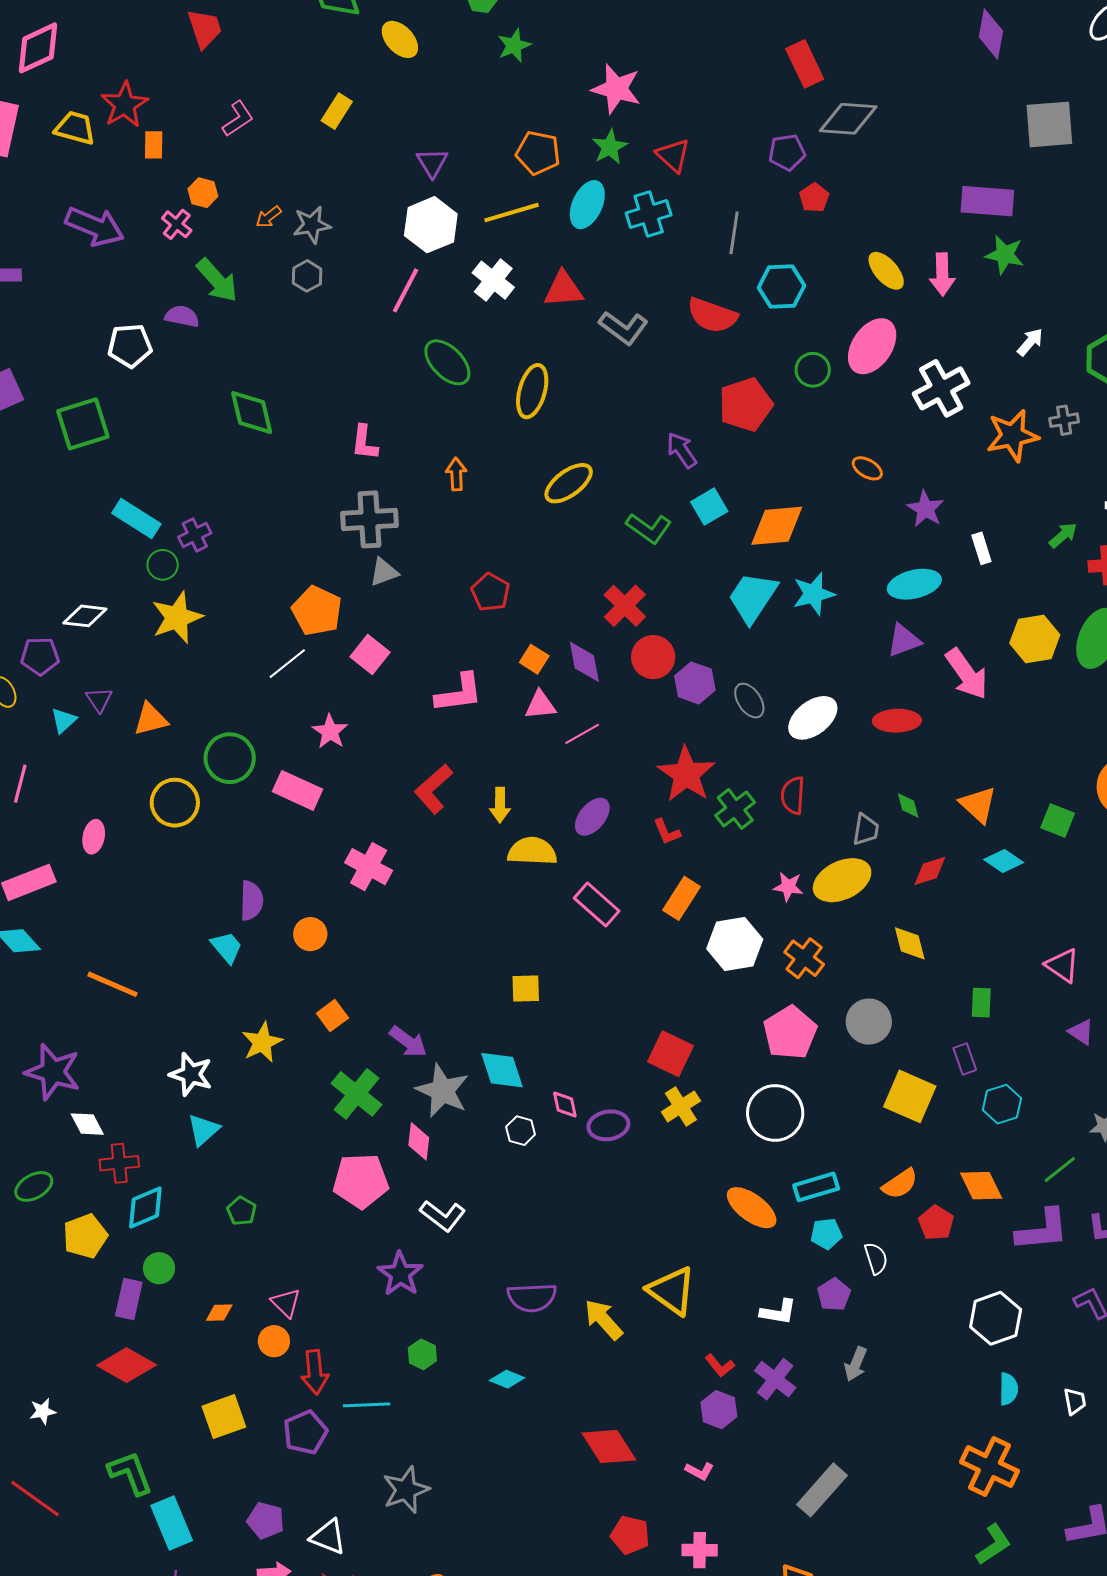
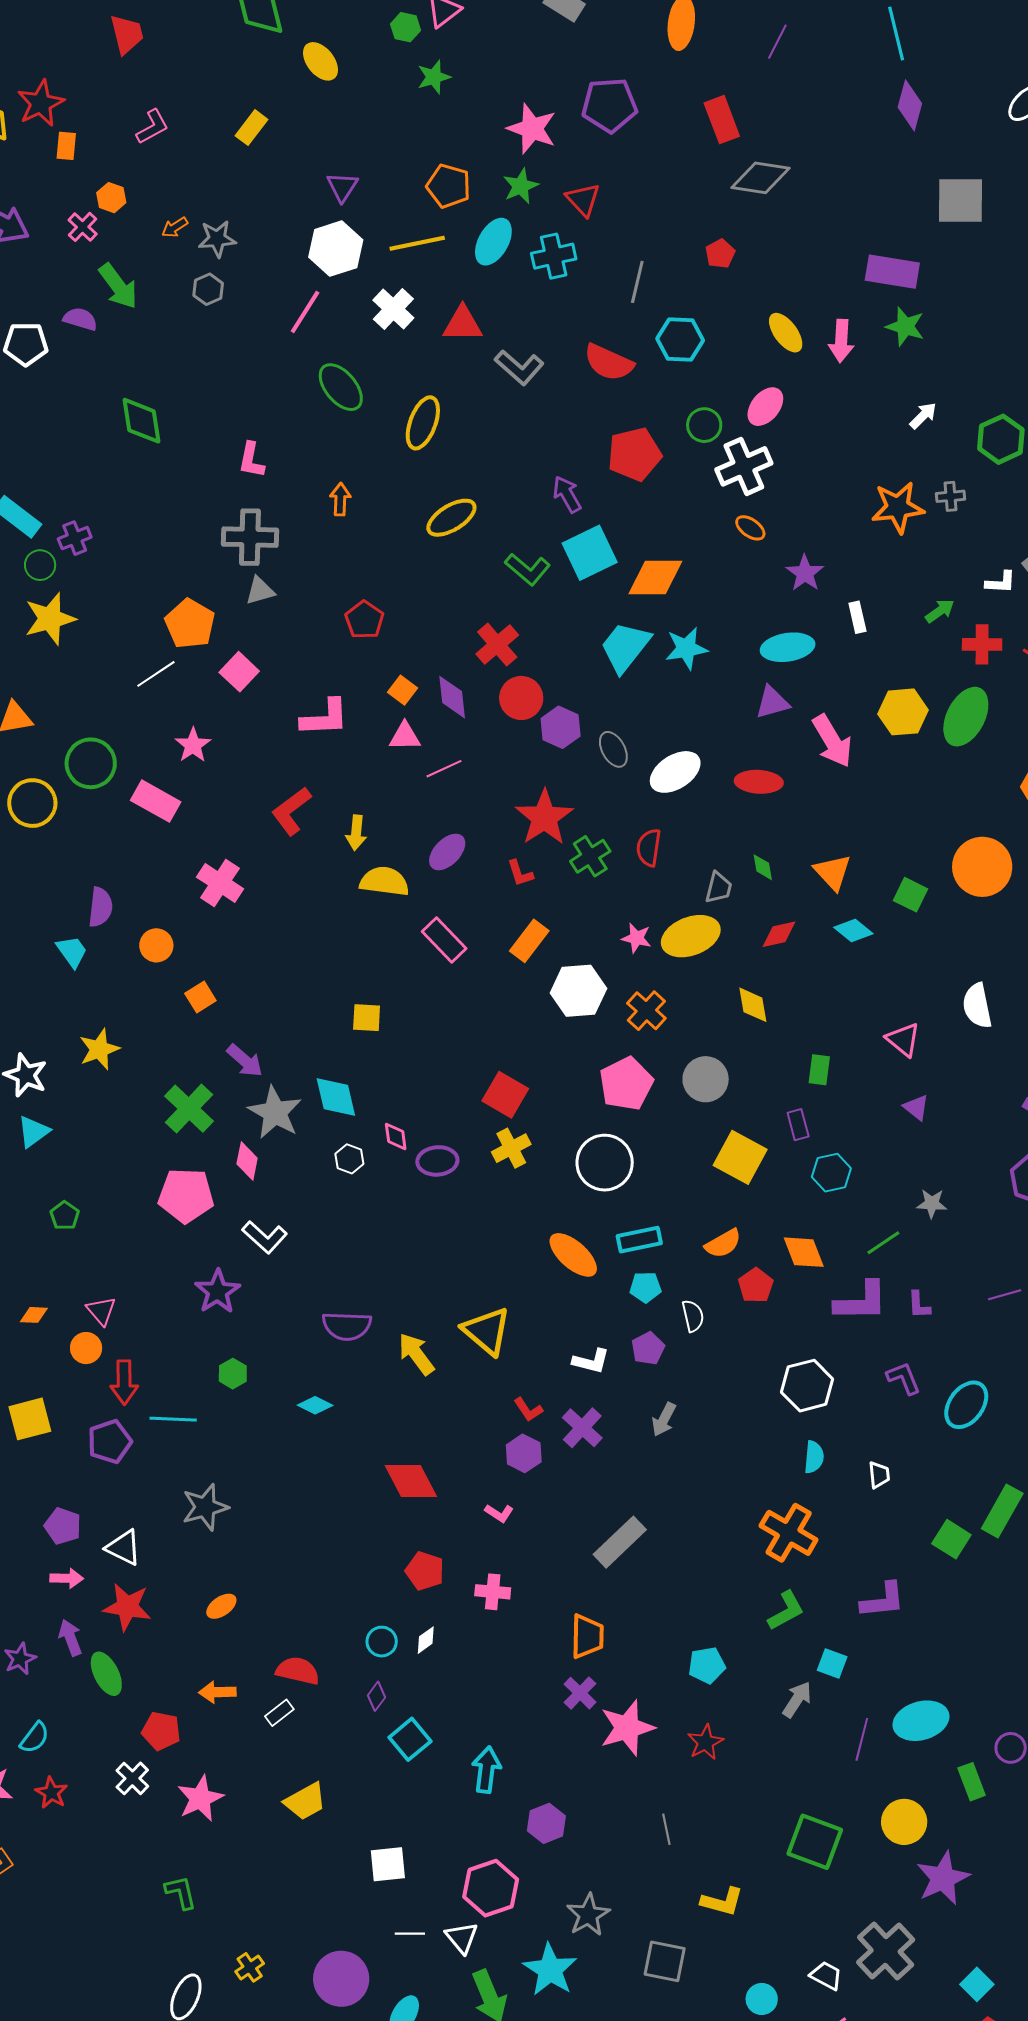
purple pentagon: (787, 152) -> (609, 105), moved, size x1.5
pink ellipse: (872, 346) -> (765, 407), size x0.7
white cross: (941, 388) -> (744, 466), moved
cyan square: (709, 507) -> (590, 553), size x1.5
orange square: (332, 1016) -> (200, 997), moved

